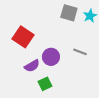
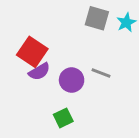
gray line: (80, 52) -> (101, 73), moved
purple semicircle: (32, 66) -> (39, 72), moved

